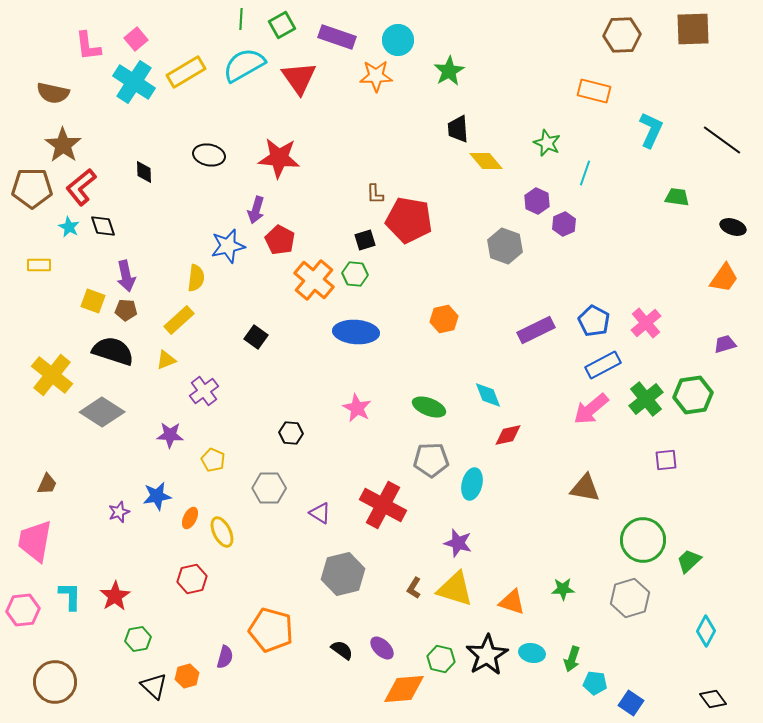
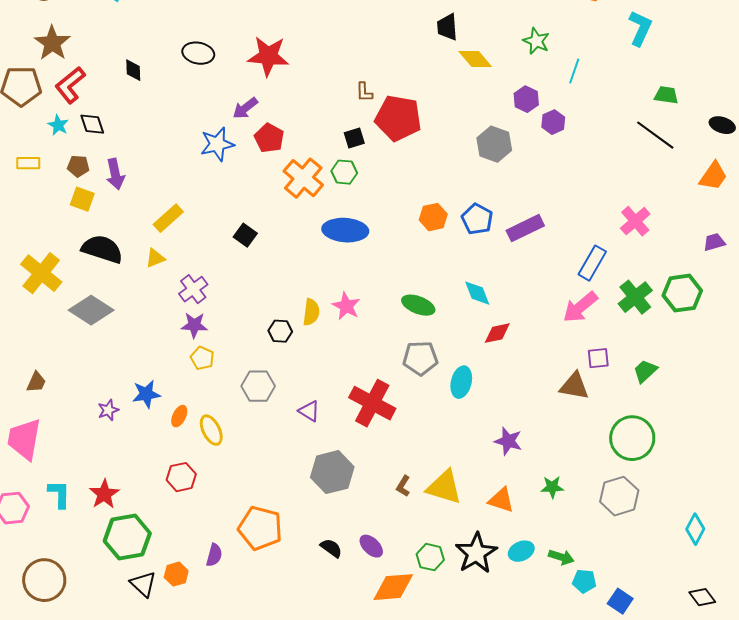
black line: (722, 140) -> (655, 135), moved
purple arrow: (256, 210) -> (245, 108), turned 36
yellow semicircle: (196, 278) -> (311, 312), moved
brown pentagon: (126, 310) -> (78, 166), moved
blue pentagon: (594, 321) -> (477, 219), moved
blue rectangle: (603, 365) -> (592, 263), turned -32
purple star: (170, 435) -> (194, 325), moved
purple square: (666, 460) -> (598, 358), moved
purple star: (458, 543) -> (508, 441), moved
green trapezoid: (689, 561) -> (645, 371), moved
green hexagon: (138, 639) -> (127, 537), size x1.8
cyan ellipse: (532, 653) -> (521, 551), turned -35
green arrow: (572, 659) -> (561, 557), turned -90

